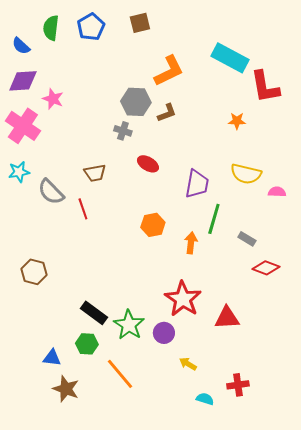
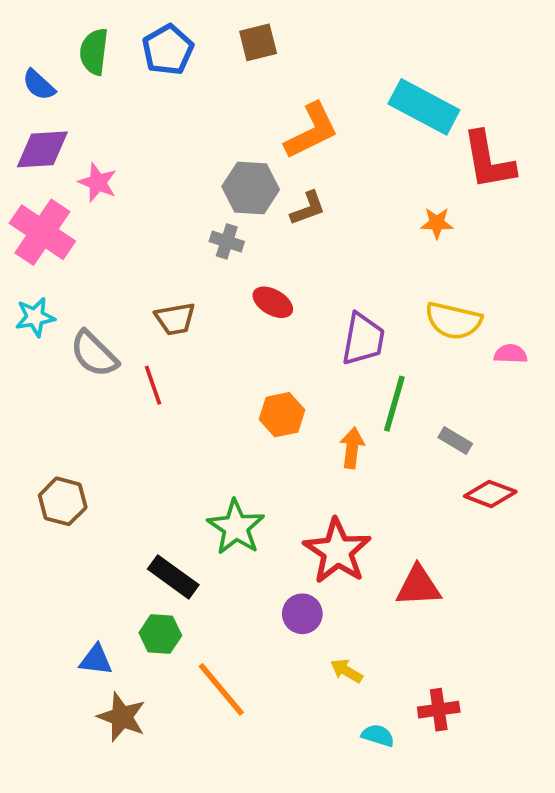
green star: (129, 325) -> (236, 527), moved

